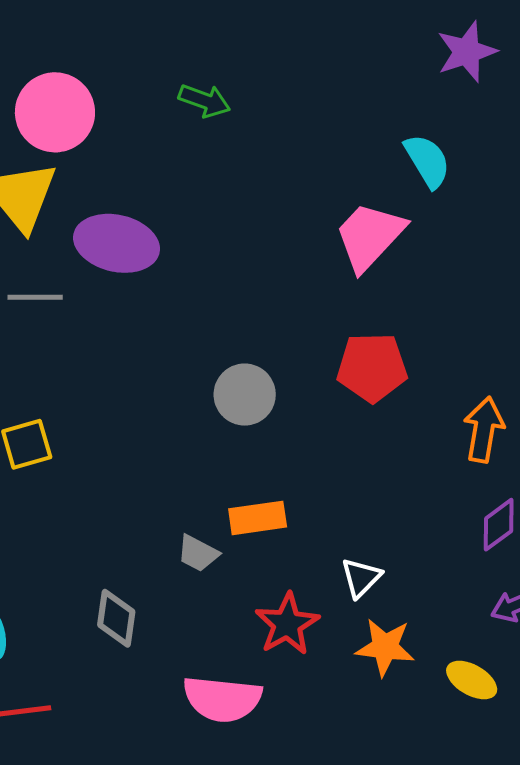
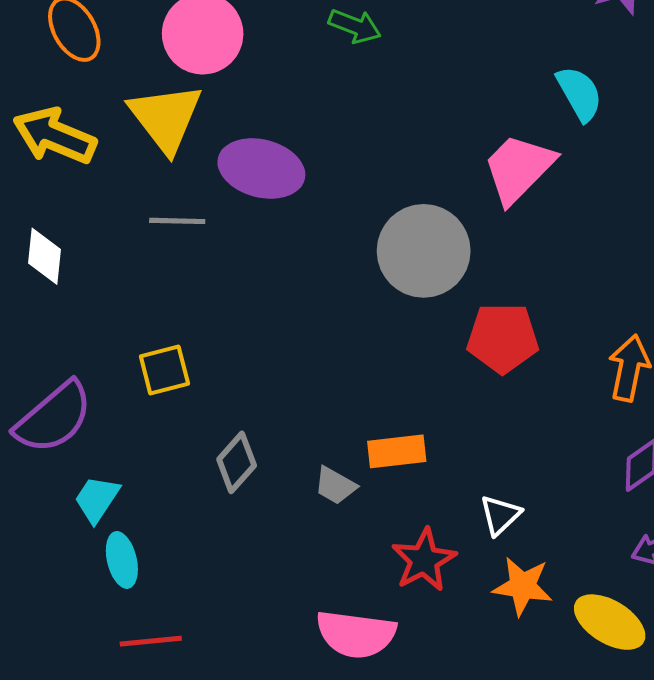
red pentagon: (372, 367) -> (503, 338), moved
gray circle: (245, 395) -> (424, 251), moved, size x1.5
gray diamond: (116, 618) -> (237, 462), moved, turned 32
yellow ellipse: (472, 680) -> (610, 622), size x1.4

